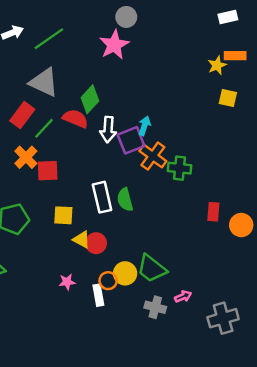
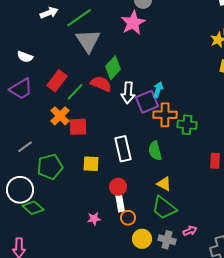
gray triangle: (44, 82) -> (88, 41), moved, turned 32
orange cross: (153, 156) -> (165, 115), turned -35
green semicircle: (125, 200) -> (155, 151), moved
yellow triangle: (81, 240) -> (164, 184), moved
yellow circle: (125, 273) -> (142, 239), moved
white rectangle: (98, 295) -> (120, 203), moved

